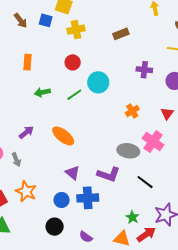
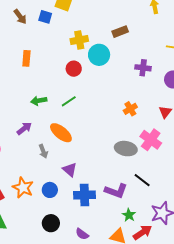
yellow cross: (76, 30) -> (79, 40), moved
red circle: (73, 62) -> (74, 69), moved
cyan circle: (98, 82) -> (99, 55), moved
green arrow: (42, 92) -> (39, 101), moved
green line: (74, 95) -> (69, 101), moved
gray arrow: (16, 160) -> (43, 151), moved
purple L-shape: (109, 174) -> (116, 191), moved
blue circle: (62, 200) -> (50, 190), moved

